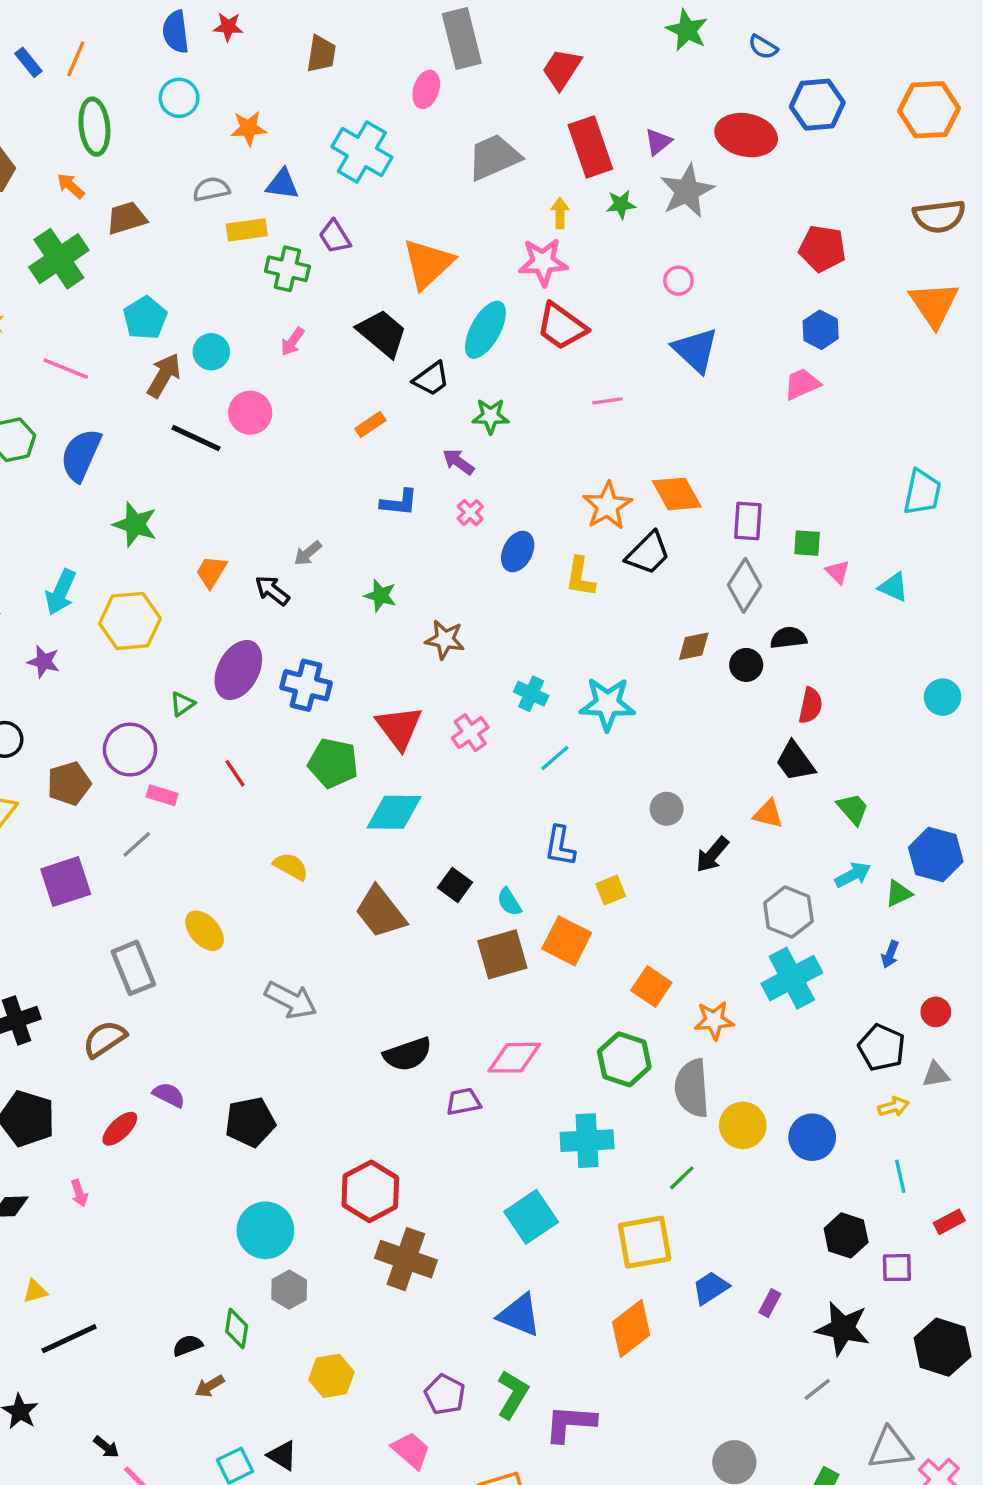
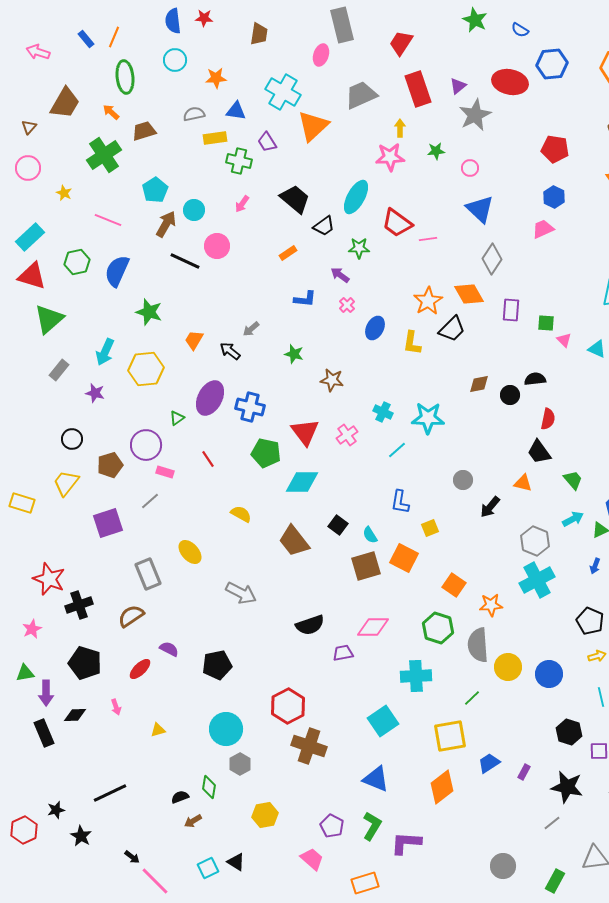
green star: (621, 204) -> (436, 151), moved
orange triangle: (428, 264) -> (313, 126), moved
red trapezoid: (562, 326) -> (397, 223), moved
gray diamond: (744, 585) -> (492, 259), moved
yellow triangle: (35, 1291) -> (158, 730), moved

